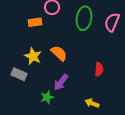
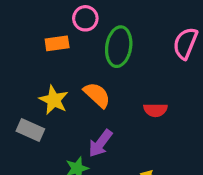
green ellipse: (84, 18) -> (119, 47), moved
red semicircle: (99, 69) -> (155, 110), moved, turned 88

